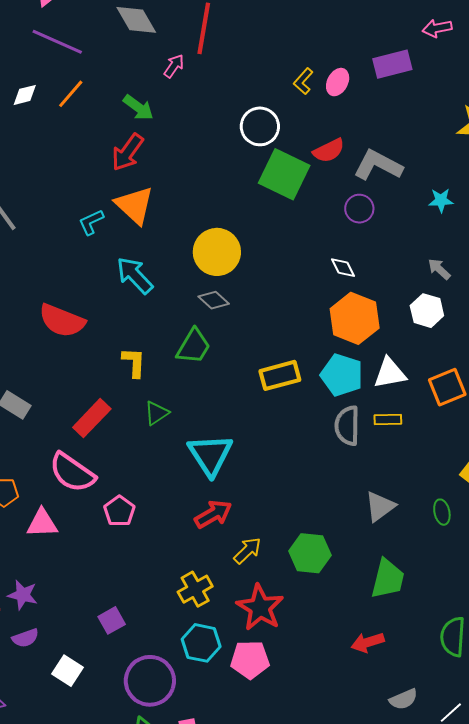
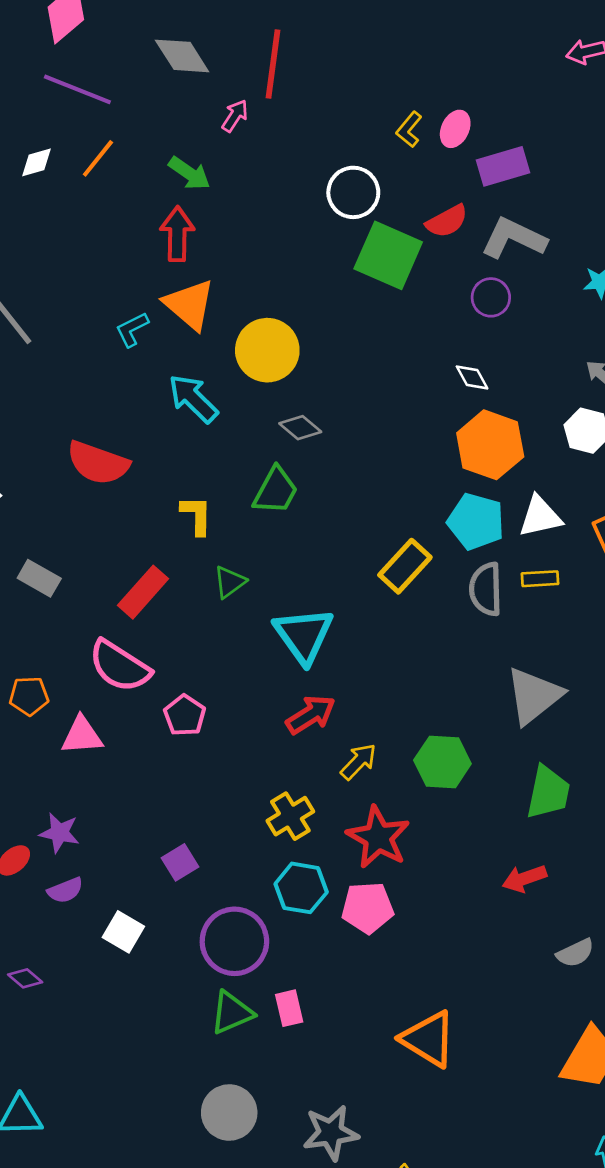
purple rectangle: (392, 64) -> (503, 166), moved
red arrow: (128, 152) -> (177, 234), turned 147
yellow circle: (217, 252) -> (267, 350), moved
yellow rectangle: (280, 375) -> (405, 566), moved, turned -30
gray triangle: (380, 506) -> (534, 696), size x1.4

